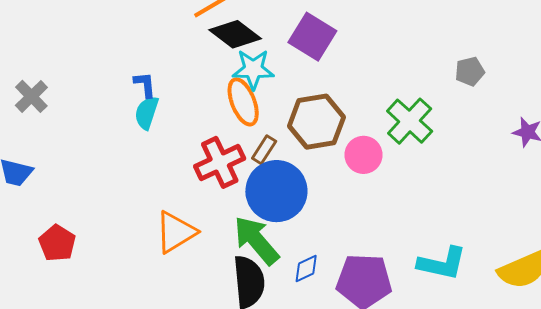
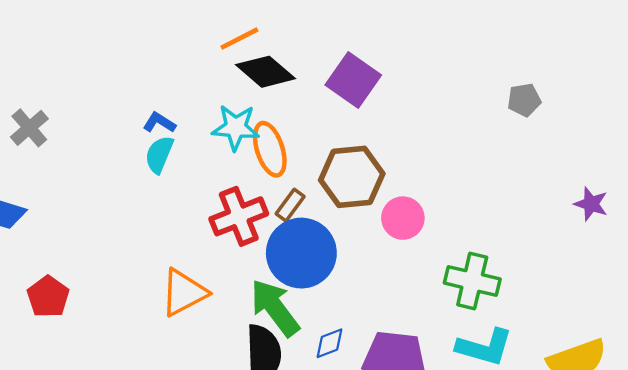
cyan star: (253, 69) -> (236, 127), moved
gray pentagon: (470, 71) -> (524, 100), moved
blue L-shape: (145, 85) -> (159, 123), turned -56
green cross: (410, 121) -> (472, 281), moved, turned -33

